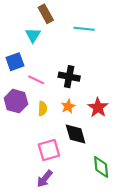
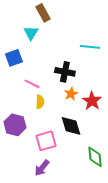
cyan line: (84, 29) -> (90, 47), moved
pink line: (36, 80) -> (32, 84), moved
purple hexagon: (16, 101) -> (15, 125), moved
orange star: (68, 106) -> (71, 94), moved

